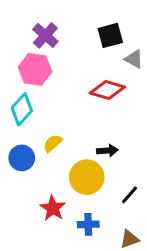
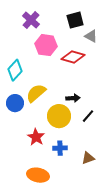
pink hexagon: (35, 69) -> (46, 45), moved
yellow semicircle: (53, 143) -> (36, 93), size x1.5
black line: (130, 195) -> (88, 116), moved

